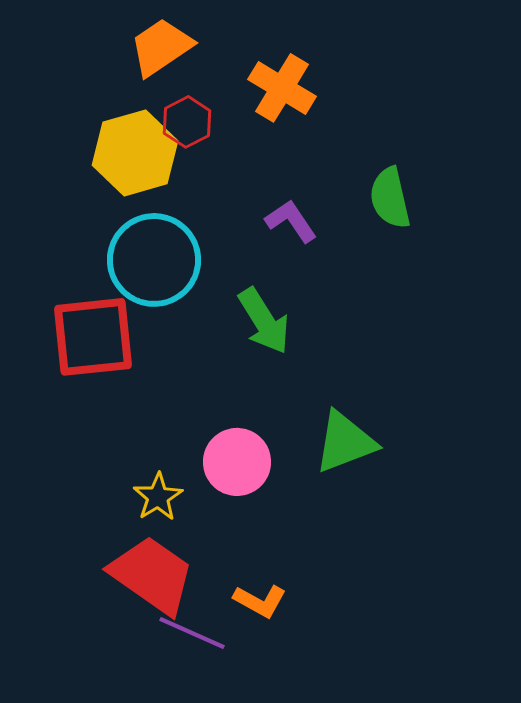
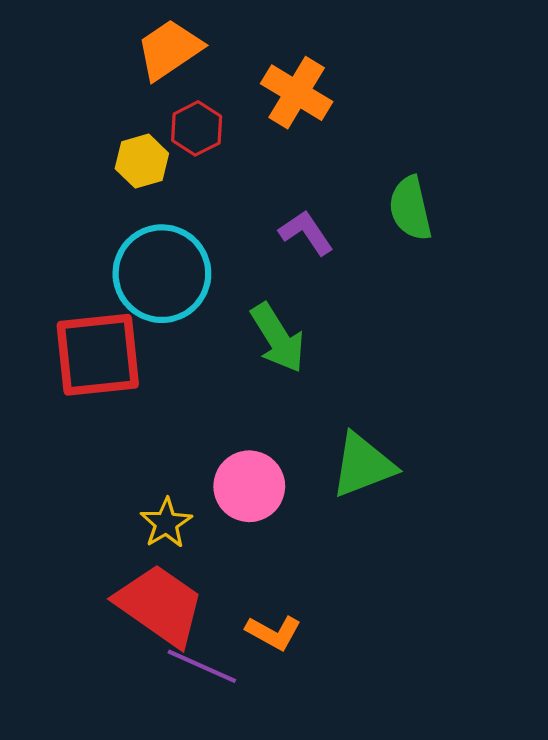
yellow hexagon: (135, 153) -> (142, 161), size x0.6

